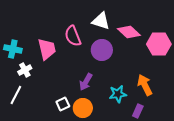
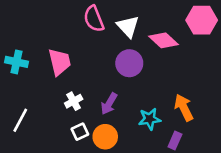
white triangle: (101, 21) -> (128, 26), turned 30
pink semicircle: (73, 36) -> (94, 19), moved
pink hexagon: (159, 44) -> (202, 20), moved
white cross: (25, 70) -> (74, 101), moved

